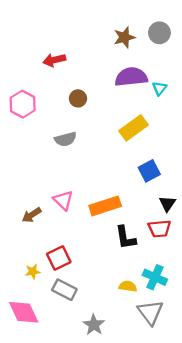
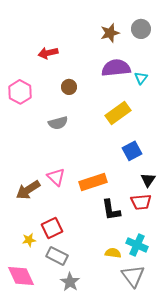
brown arrow: (32, 215) -> (28, 190), size x1.4
gray star: (94, 325) -> (70, 282), moved

